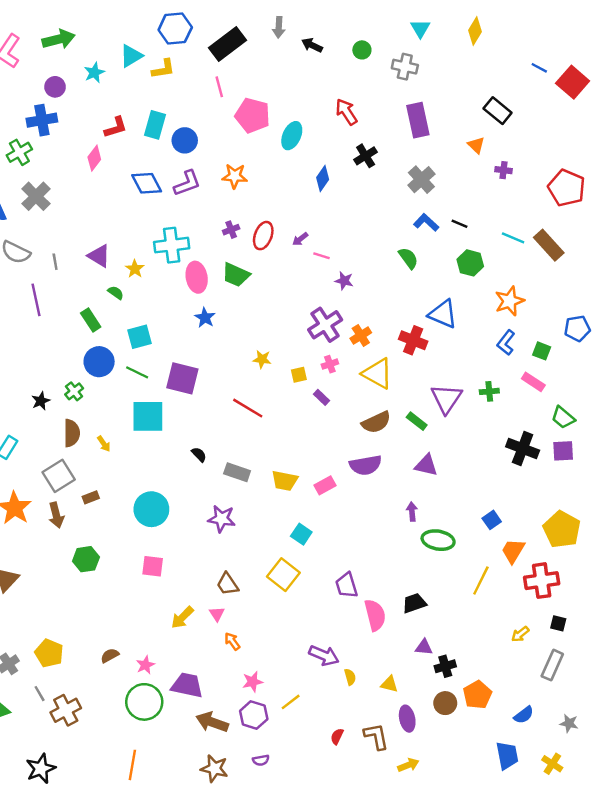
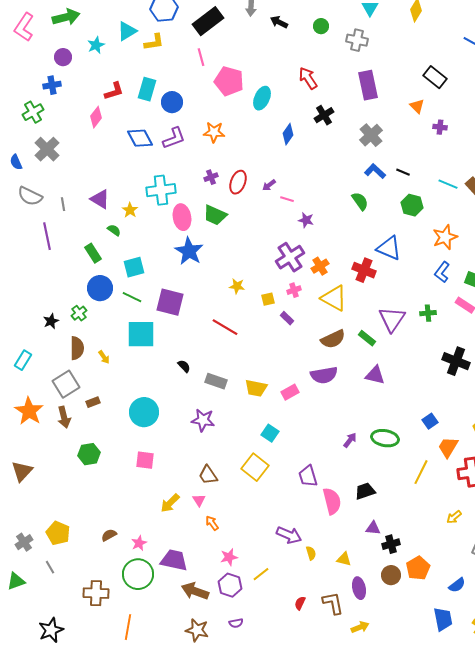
blue cross: (42, 120) -> (52, 85), size x0.7
blue star: (205, 318) -> (189, 251), size x1.6
purple arrow: (412, 512) -> (350, 440), moved, turned 42
brown cross: (66, 710) -> (96, 593), moved, turned 30

